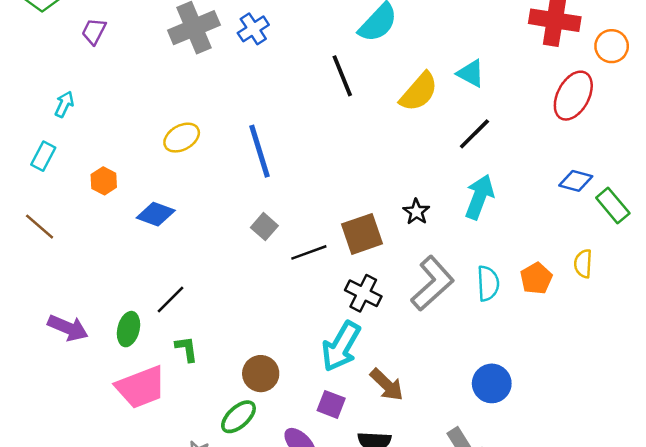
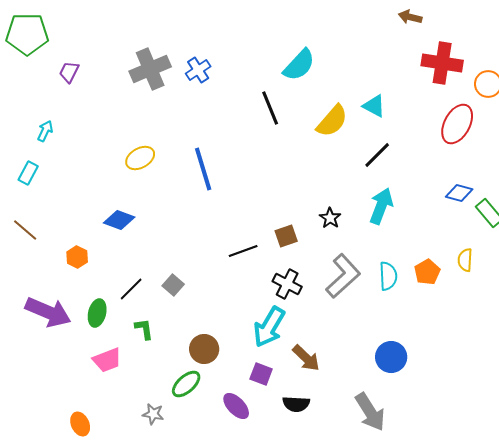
orange hexagon: (104, 181) -> (77, 257), moved
gray square: (264, 227) -> (173, 285), moved
brown square: (362, 234) -> (286, 236), size x0.7
purple arrow: (68, 328) -> (48, 312), size x1.4
pink trapezoid: (141, 387) -> (107, 360), size x0.7

